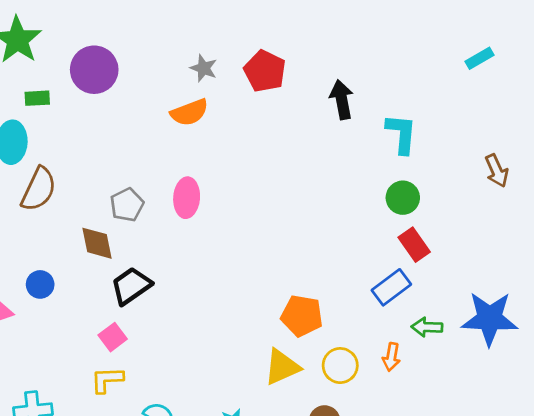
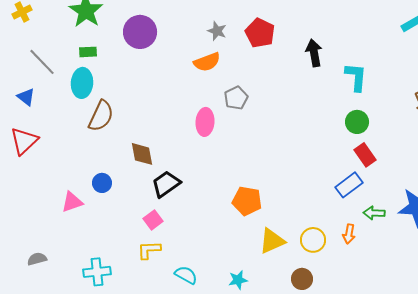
green rectangle: (37, 98) -> (88, 52), moved
gray pentagon: (127, 205) -> (236, 98), moved
orange pentagon: (302, 316) -> (247, 201), moved

